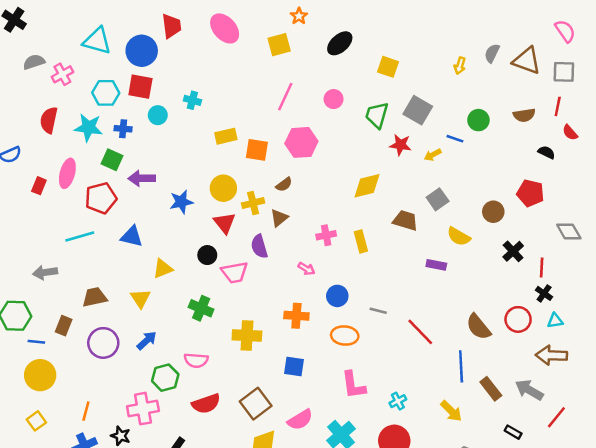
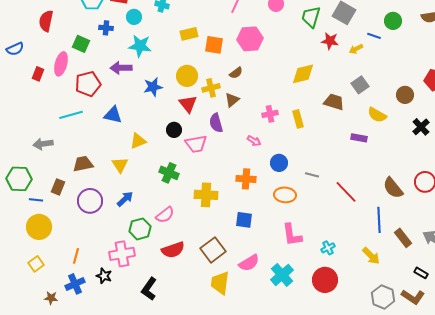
cyan star: (88, 128) -> (140, 46), moved
green square: (112, 160) -> (81, 44), moved
pink semicircle: (196, 360) -> (165, 215), turned -42

